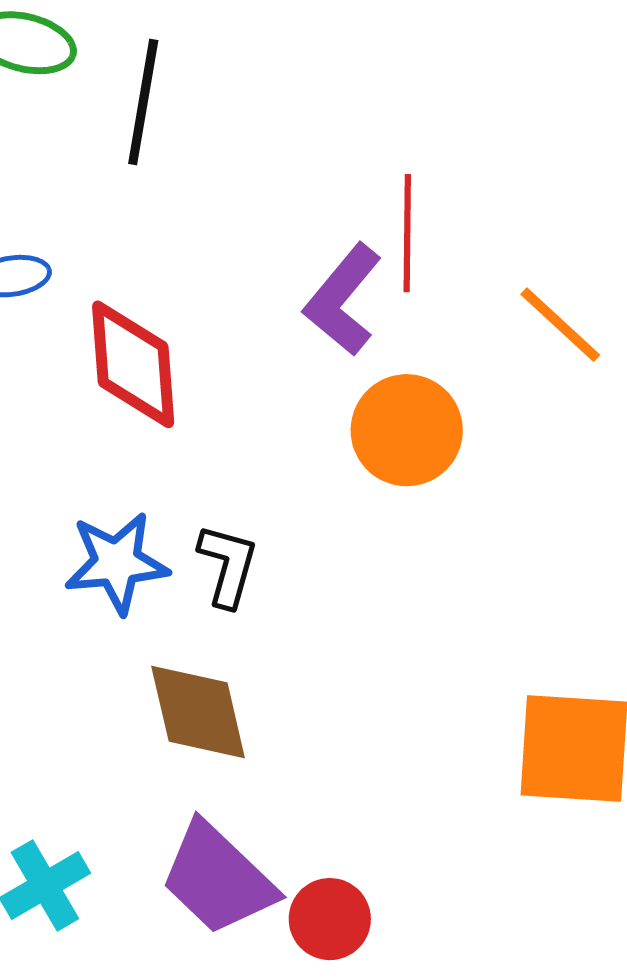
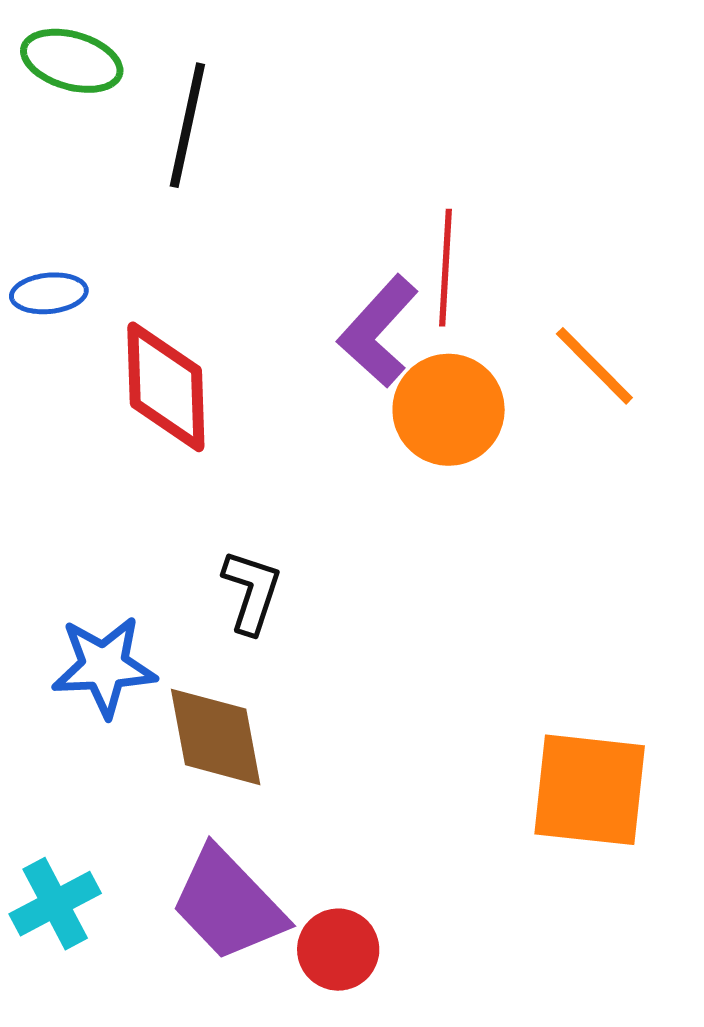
orange circle: (407, 430) -> (449, 410), moved
blue star: (117, 563) -> (104, 667), moved

